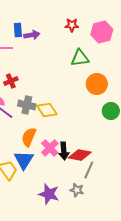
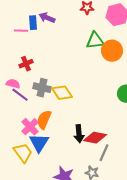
blue rectangle: (18, 30) -> (33, 23), moved
purple arrow: (32, 35) -> (47, 18), turned -147
orange circle: (97, 84) -> (112, 51), moved
pink cross: (50, 148) -> (30, 127), moved

